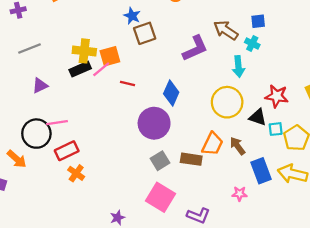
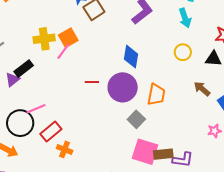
black rectangle: (80, 69) -> (24, 69), moved
red line: (127, 84) -> (92, 82), moved
yellow circle: (227, 102) -> (183, 52), size x0.6
orange trapezoid: (212, 144) -> (156, 95), moved
brown rectangle: (191, 159) -> (163, 154), moved

